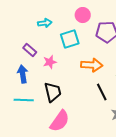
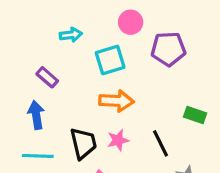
pink star: (50, 62) -> (118, 140), moved
orange arrow: (92, 65) -> (116, 101), moved

